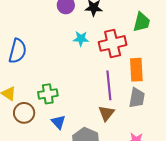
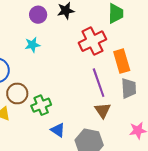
cyan star: (81, 39) -> (32, 45), moved
brown circle: (24, 113) -> (17, 93), moved

